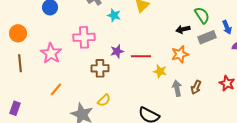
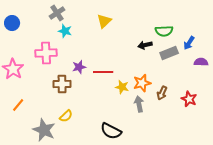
cyan star: (114, 15) -> (65, 31), moved
green semicircle: (202, 15) -> (164, 31), turned 120
blue arrow: (227, 27) -> (189, 43), turned 56
orange star: (180, 54) -> (142, 83), moved
brown arrow: (196, 87) -> (162, 93), moved

